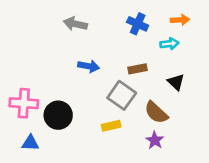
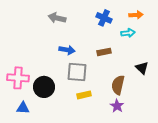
black triangle: (176, 82) -> (142, 68), moved
gray square: (122, 95) -> (77, 72), moved, turned -30
brown semicircle: (156, 113) -> (118, 85), turned 60

